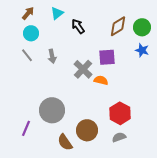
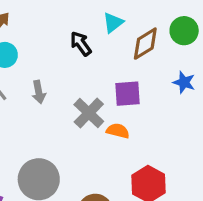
cyan triangle: (57, 13) -> (113, 23), moved
green circle: (142, 27) -> (184, 31), moved

